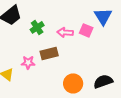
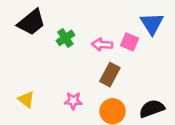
brown rectangle: (49, 53) -> (110, 75), moved, turned -48
pink star: (28, 62) -> (73, 101), moved

